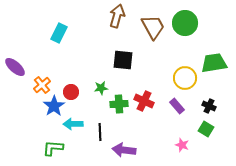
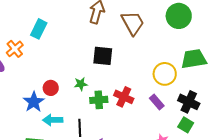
green circle: (185, 23) -> (179, 16), moved
orange cross: (42, 85) -> (15, 49), moved
black cross: (209, 106) -> (189, 102), size x1.5

